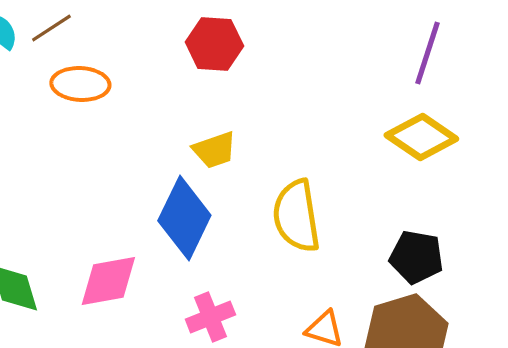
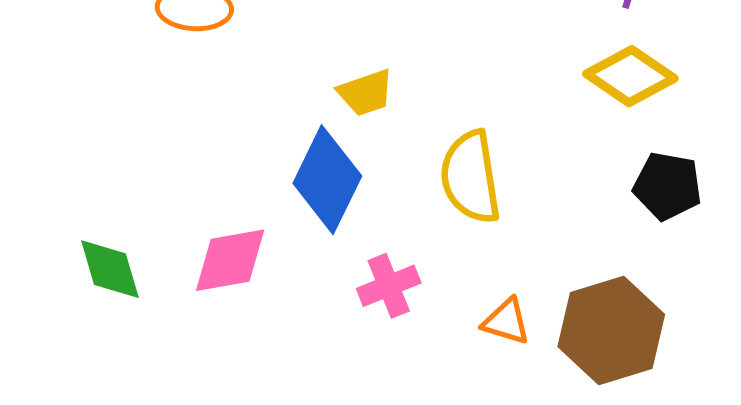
black pentagon: (416, 257) -> (667, 186), moved
pink cross: (210, 317) -> (389, 286), moved

